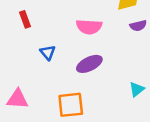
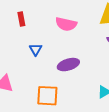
pink semicircle: (89, 27) -> (66, 24), moved

